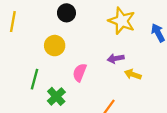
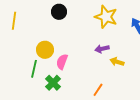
yellow circle: (55, 46) -> (45, 50), moved
pink semicircle: (80, 72) -> (62, 62), moved

